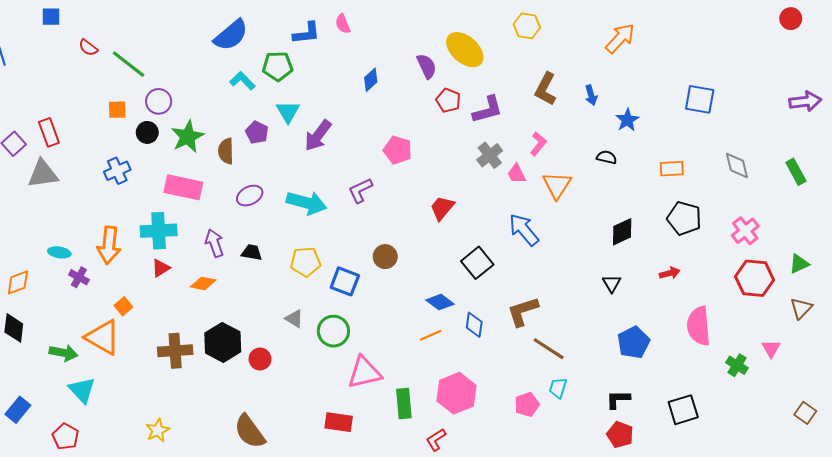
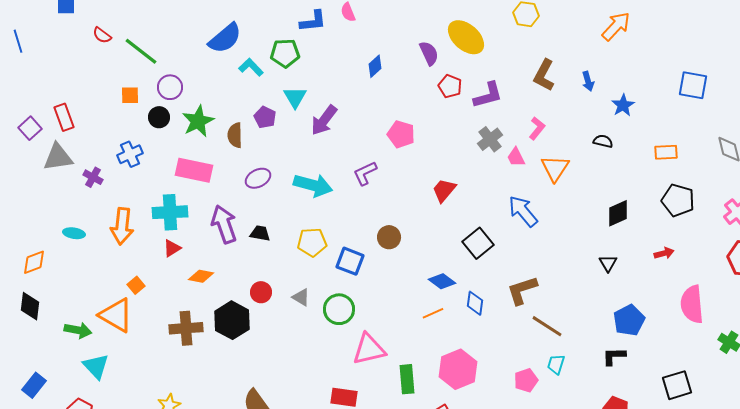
blue semicircle: (231, 35) -> (225, 38), moved
purple arrow: (214, 243) -> (224, 224), size x1.4
purple cross: (79, 277) -> (93, 177), moved
orange diamond: (203, 283) -> (201, 276), moved
red circle: (260, 359) -> (261, 292), moved
black L-shape: (618, 399) -> (614, 356), moved

